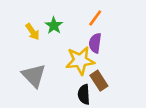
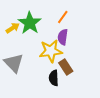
green star: (54, 25) -> (30, 23), size x1.6
yellow arrow: (33, 32) -> (13, 28), turned -88

